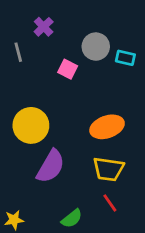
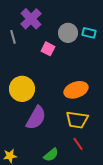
purple cross: (44, 27) -> (31, 19), size x1.5
cyan rectangle: (125, 58) -> (89, 33), moved

